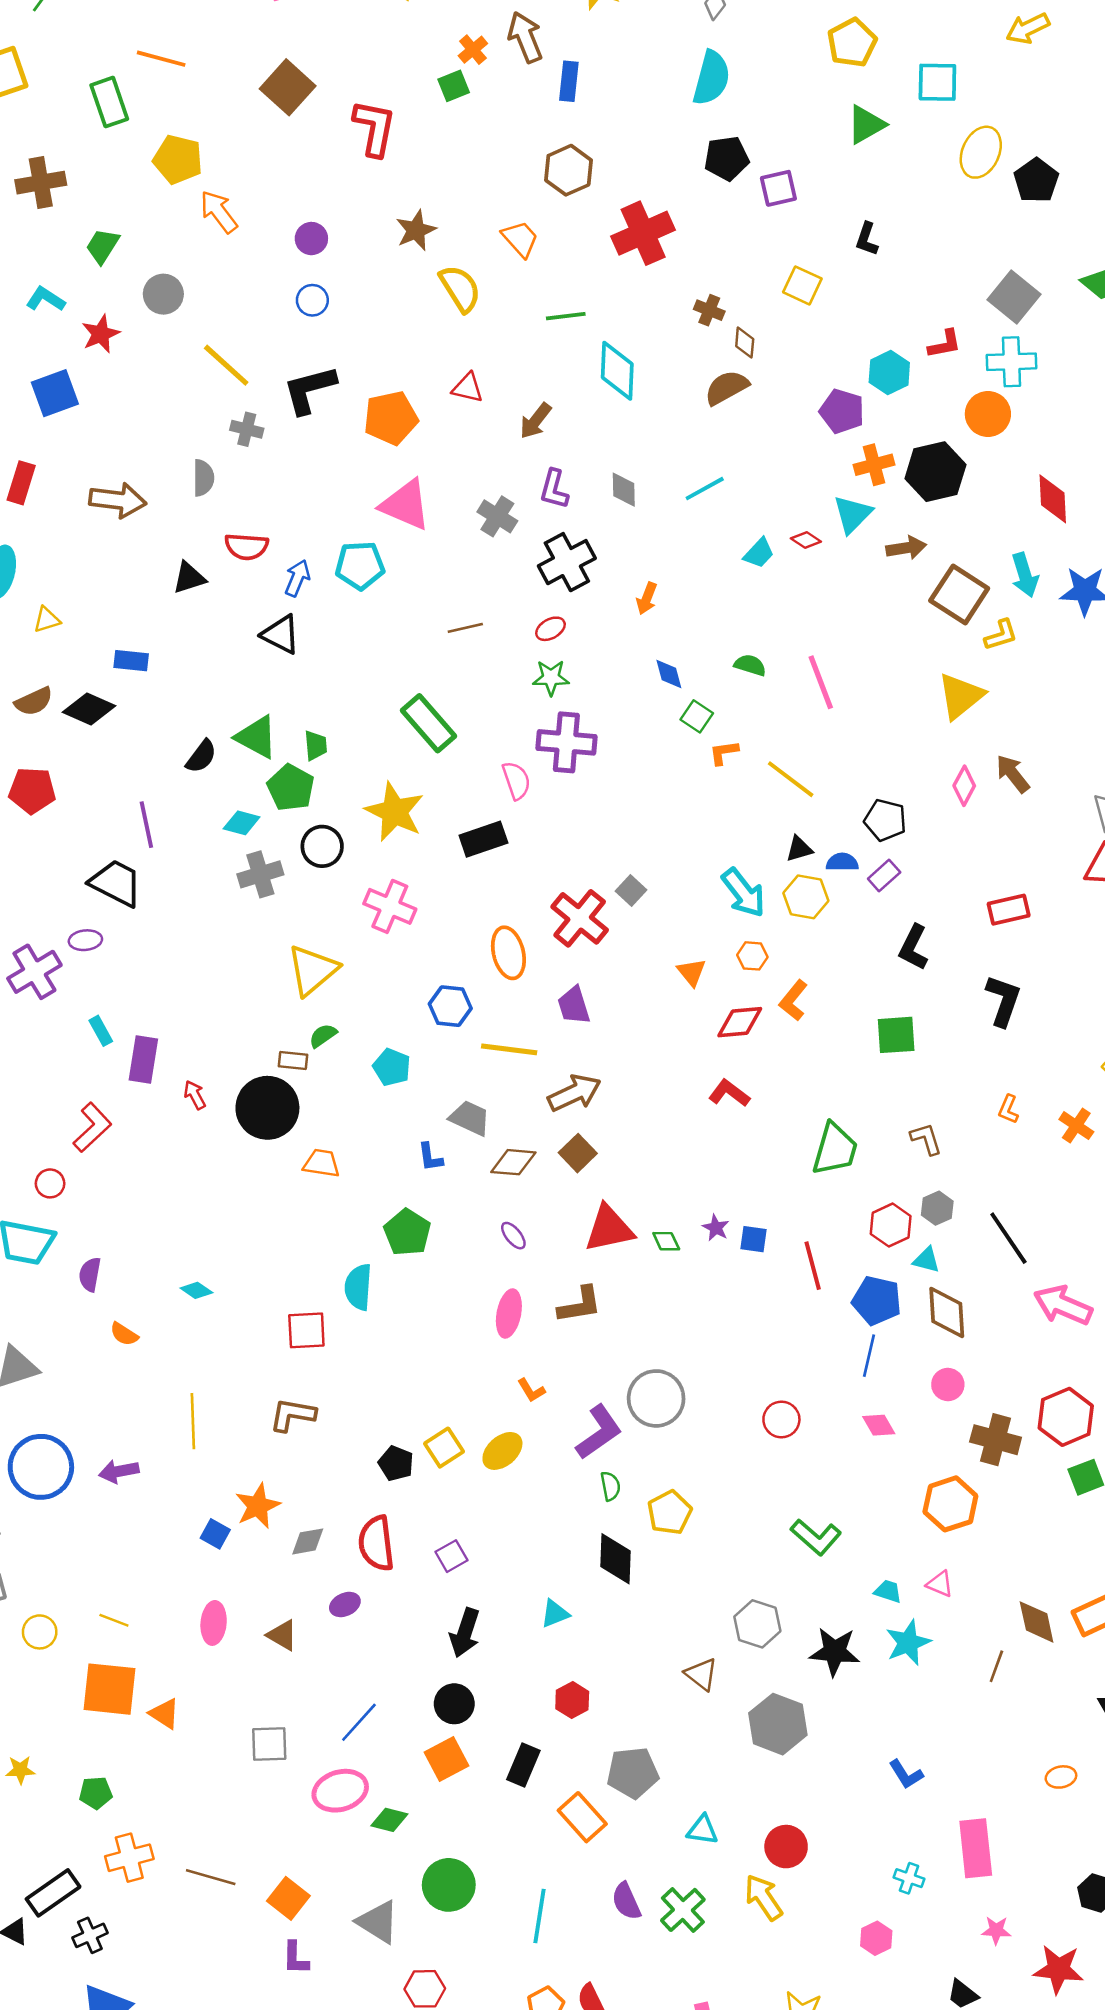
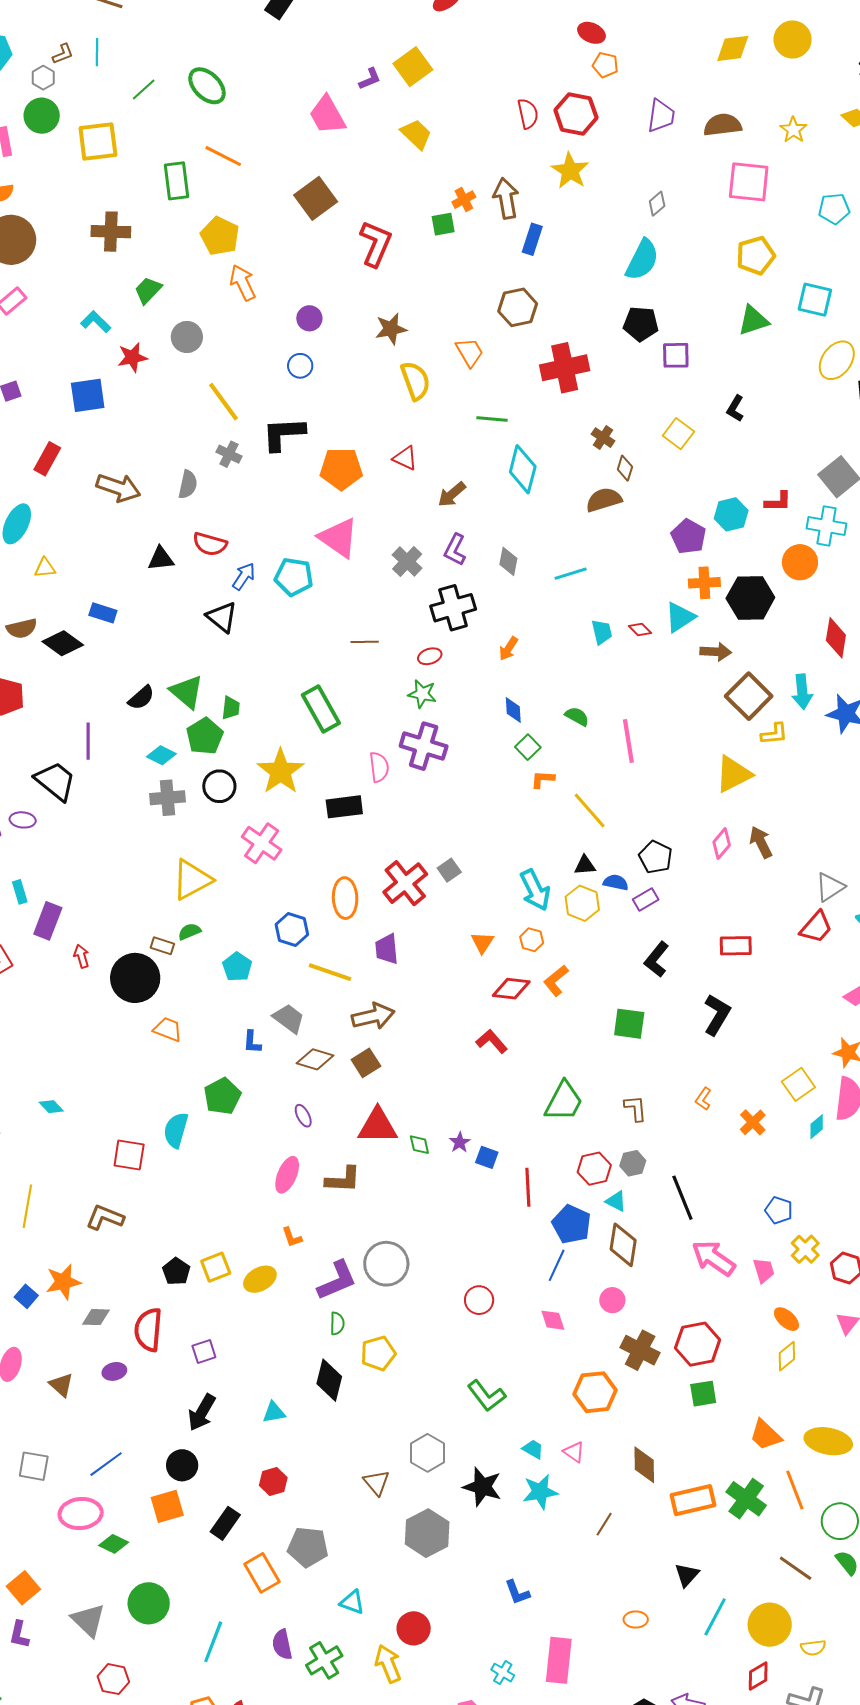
cyan trapezoid: (759, 553) -> (602, 632), turned -68
brown diamond: (1037, 1622) -> (644, 1465), moved

